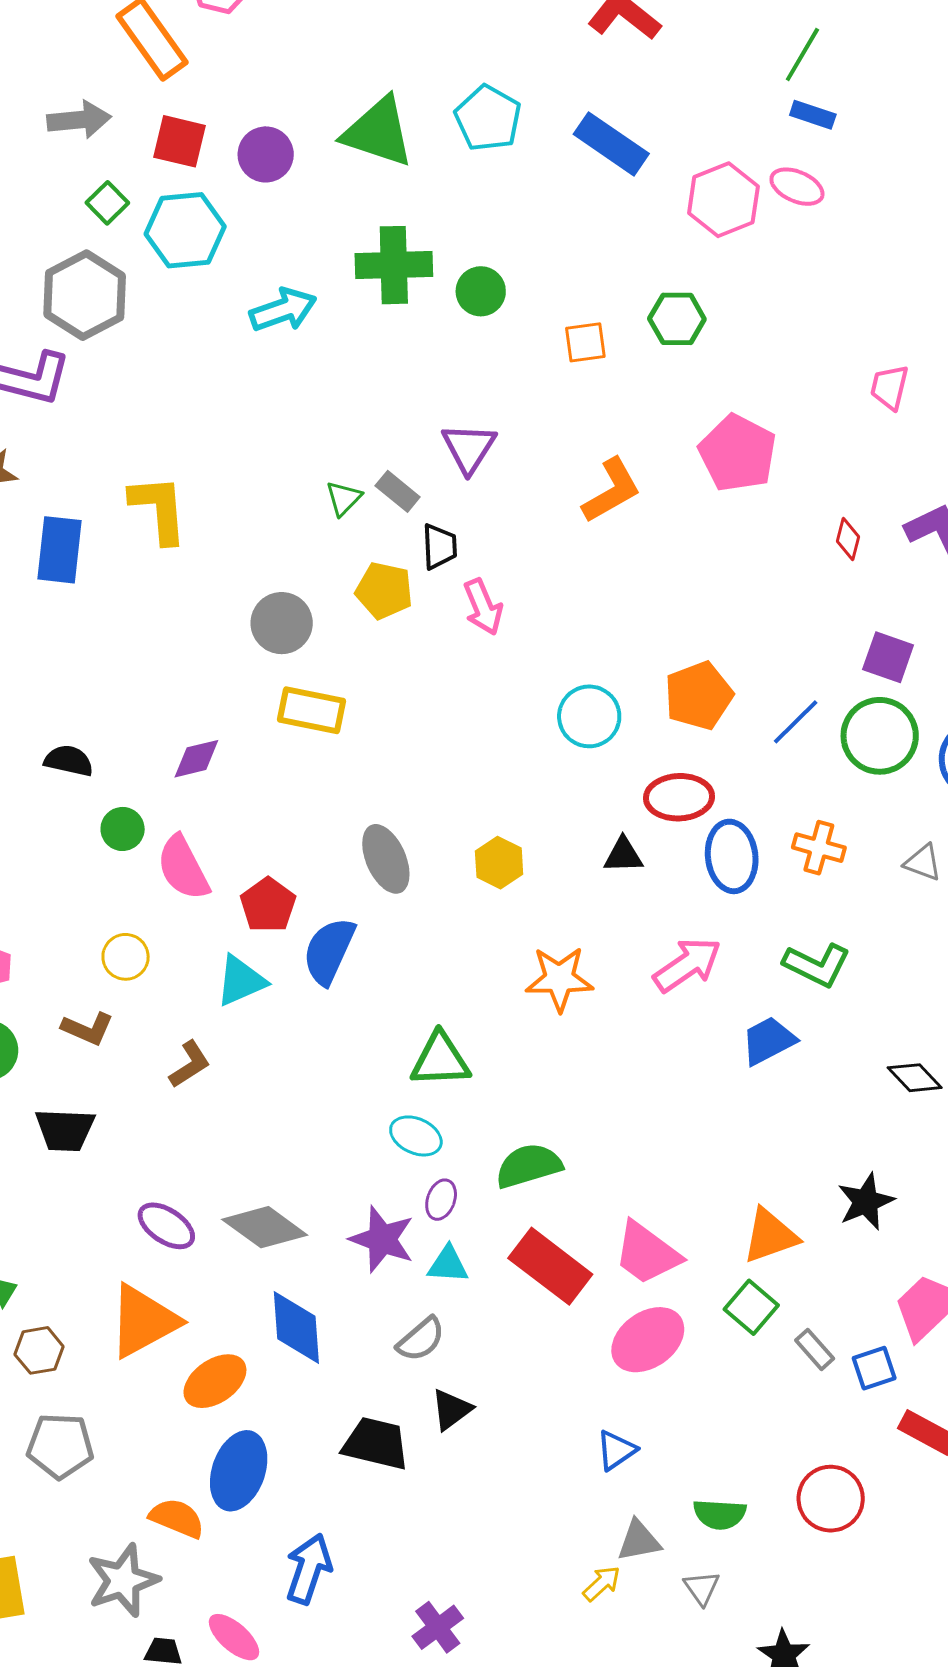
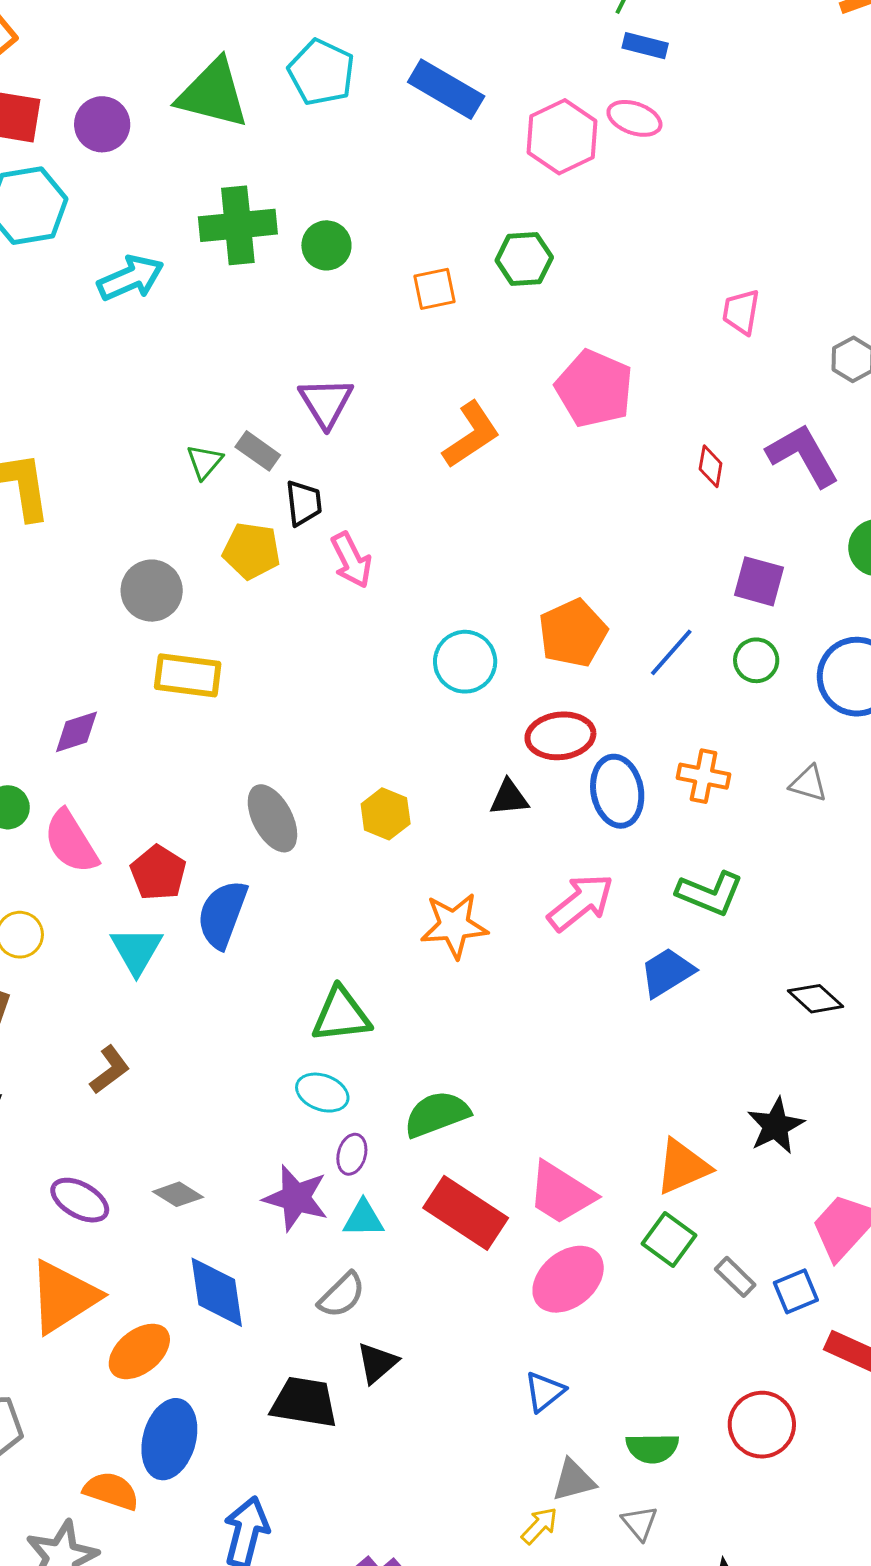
green circle: (880, 736) -> (756, 660), size x0.6
cyan triangle: (241, 981) -> (136, 950), turned -32
brown L-shape: (190, 1064) -> (110, 1070), moved
gray diamond: (265, 1227) -> (178, 1194), size x0.6

